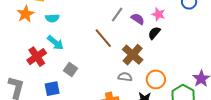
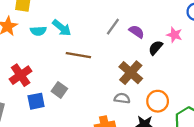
pink star: (158, 14) -> (174, 35), moved
brown line: (103, 38) -> (78, 55), moved, turned -40
cyan arrow: (55, 43) -> (62, 28), moved
blue square: (52, 89) -> (36, 101), moved

